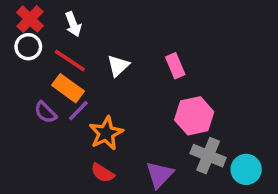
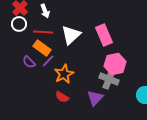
red line: (70, 61) -> (43, 32), turned -30
white triangle: (118, 66) -> (71, 35), size x1.5
pink rectangle: (175, 66) -> (104, 35), size x1.5
gray cross: (208, 156) -> (109, 79), moved

